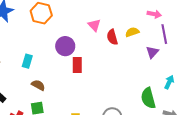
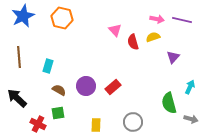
pink arrow: (154, 14) -> (157, 19), moved
purple line: (164, 34) -> (182, 20), moved, turned -66
purple circle: (65, 46) -> (86, 86), moved
red rectangle: (77, 65) -> (113, 87), moved, turned 49

